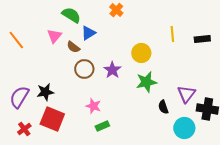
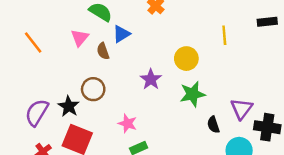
black rectangle: (202, 39) -> (267, 22), moved
brown semicircle: (73, 47) -> (103, 51), turned 32
brown circle: (84, 69) -> (93, 89), moved
black star: (45, 92) -> (69, 106), turned -30

